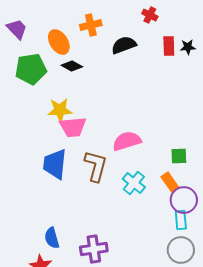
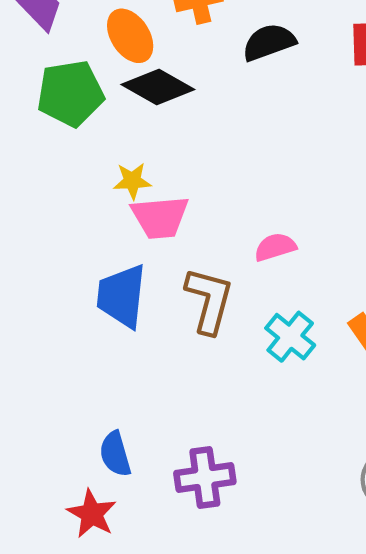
black diamond: (72, 66) -> (158, 87), size x1.5
yellow star: (60, 110) -> (132, 181), size x0.7
pink semicircle: (127, 141) -> (275, 247), size x0.7

